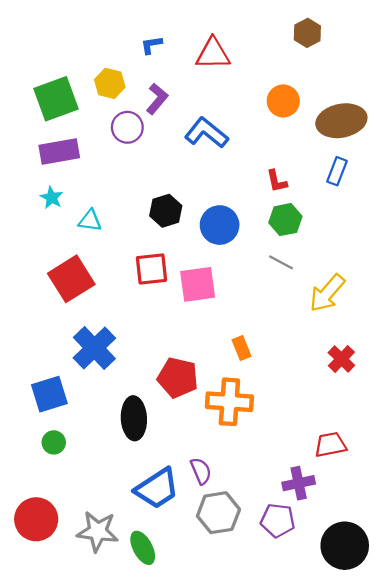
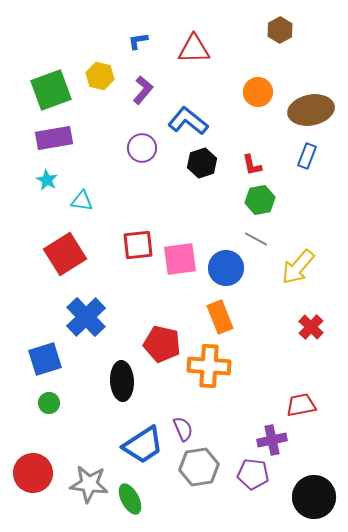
purple circle: (127, 127) -> (142, 148), moved
black hexagon: (166, 211) -> (202, 163), moved
blue circle: (220, 225) -> (226, 268), moved
orange rectangle: (242, 348) -> (220, 317), size x1.5

